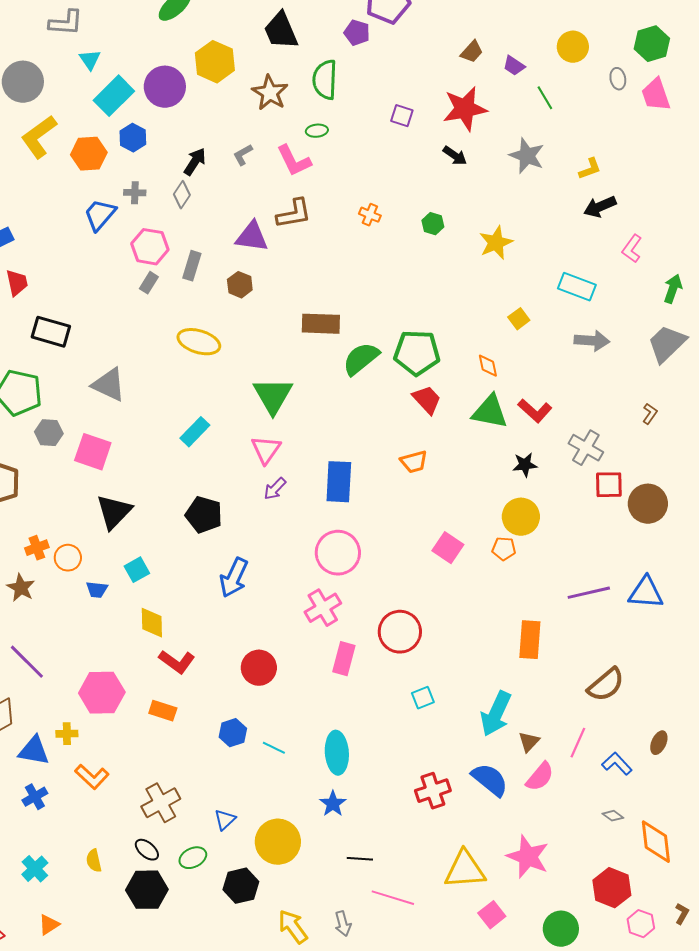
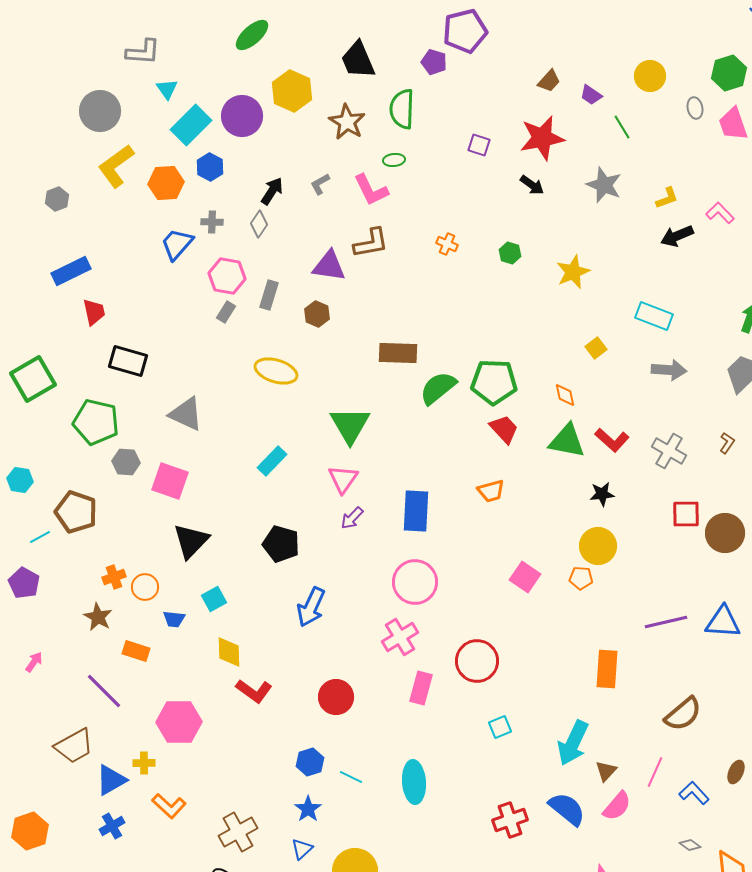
pink L-shape: (632, 249) -> (720, 213), moved, turned 100
gray cross: (586, 448) -> (669, 451), moved
orange rectangle: (163, 711) -> (136, 651), moved
blue triangle: (34, 751) -> (111, 780), turned -40
blue star: (333, 804) -> (308, 809), moved

